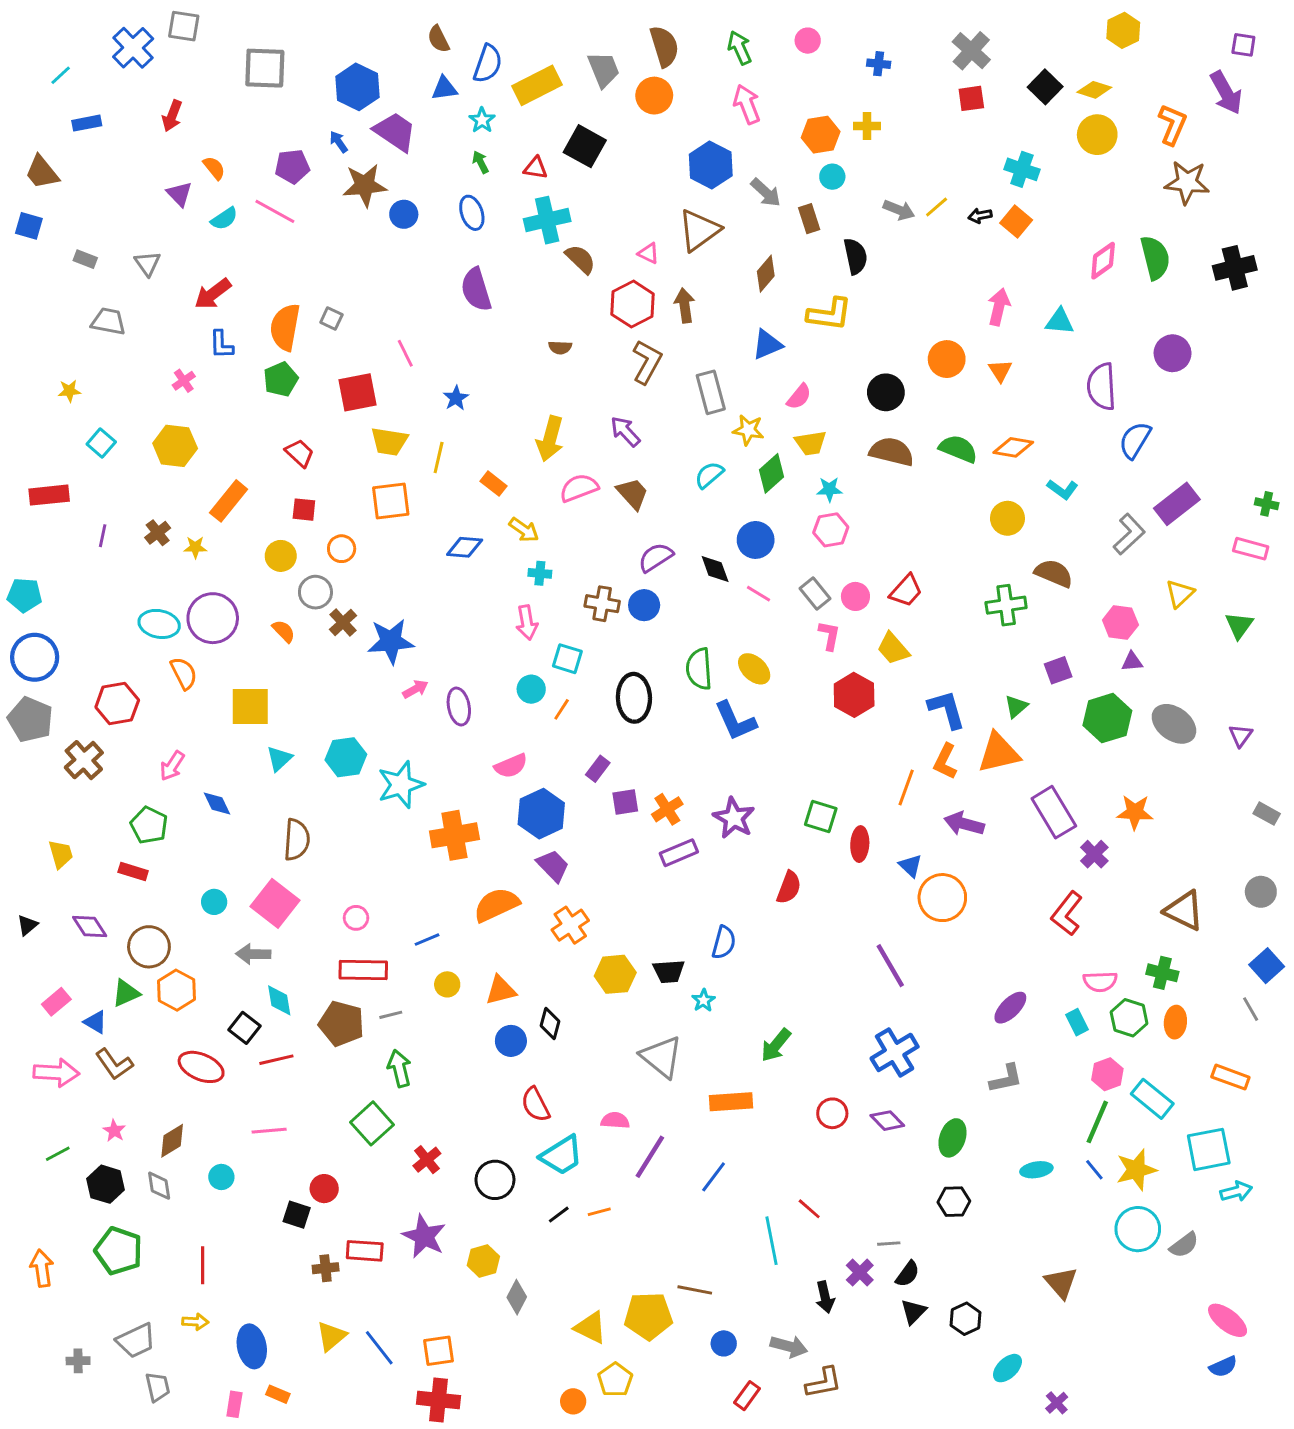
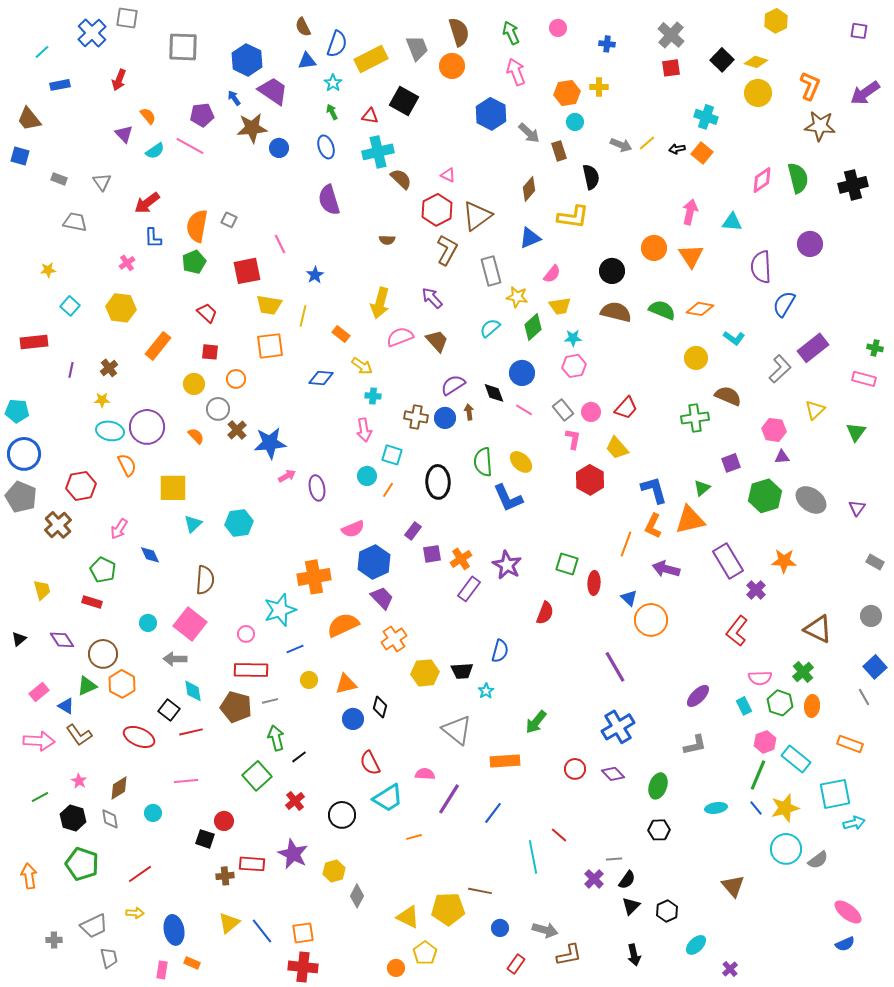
purple arrow: (1226, 93) -> (865, 93), moved, turned 84
brown triangle: (699, 230) -> (477, 216), moved
brown arrow: (685, 305) -> (469, 412), moved, size x0.7
orange triangle: (1000, 371) -> (691, 256), size x1.5
yellow star: (195, 547) -> (102, 400), moved
cyan star: (401, 785) -> (280, 610), moved
purple rectangle: (679, 853) -> (469, 589), turned -30
green cross: (1162, 973) -> (803, 672), turned 35
black line: (559, 1215) -> (299, 757), moved
red line: (203, 1265) -> (140, 874), turned 55
black arrow: (825, 1297) -> (634, 955), moved

